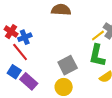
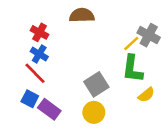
red cross: (11, 32) -> (39, 32), moved
blue cross: (25, 37) -> (39, 54), turned -32

